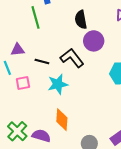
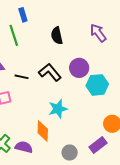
purple circle: (94, 41) -> (79, 68), moved
cyan star: (58, 84) -> (58, 109), moved

